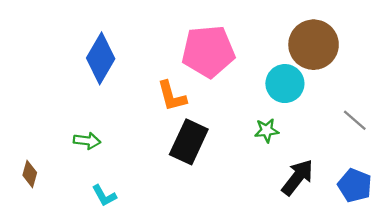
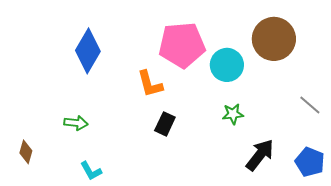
cyan circle: (285, 84) -> (227, 65), moved
black rectangle: (189, 142) -> (165, 124), size x0.6

